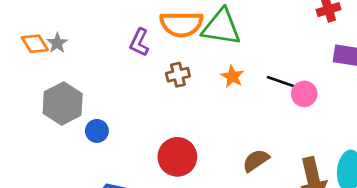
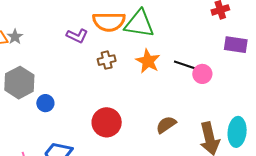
purple L-shape: (139, 42) -> (77, 36), turned -90
orange star: (232, 76) -> (148, 61), size x1.4

